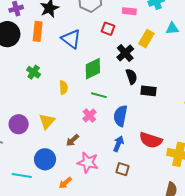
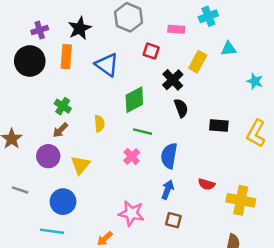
black rectangle: (148, 91) -> (219, 126), moved
purple circle: (19, 124) -> (48, 156), moved
brown arrow: (73, 140) -> (60, 130), moved
red semicircle: (151, 140) -> (206, 184), size x0.6
blue circle: (45, 159) -> (63, 202), moved

